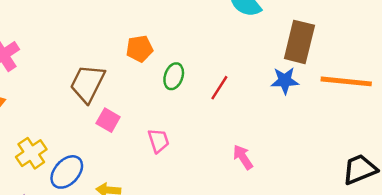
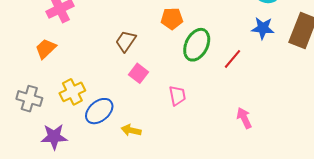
green ellipse: (174, 76) -> (197, 45), size x1.5
blue star: (285, 81) -> (263, 28), moved
brown trapezoid: (87, 83) -> (126, 41), size x0.7

